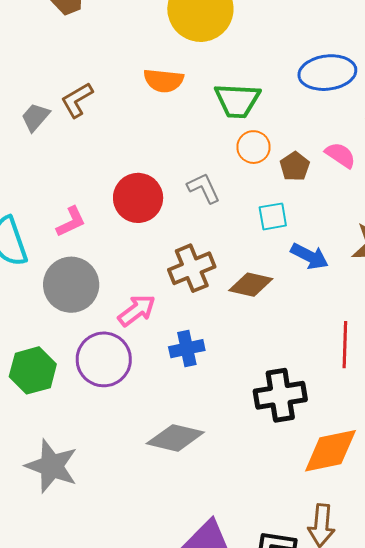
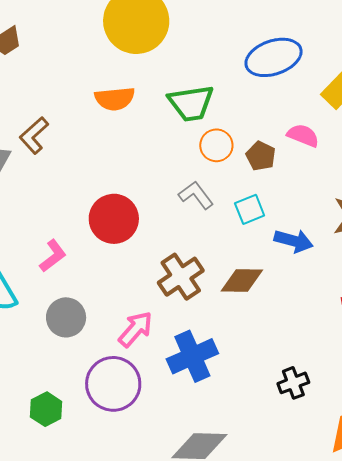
gray L-shape: (204, 188) -> (196, 195), moved
gray circle: (71, 285) -> (66, 317), size x0.7
blue cross: (187, 349) -> (192, 356), size x1.4
green hexagon: (33, 370) -> (46, 409), size x0.7
black cross: (280, 395) -> (293, 383), size x0.6

